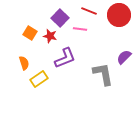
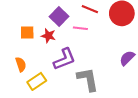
orange square: (30, 33) -> (27, 33), turned -32
gray L-shape: (103, 74) -> (88, 79), moved

